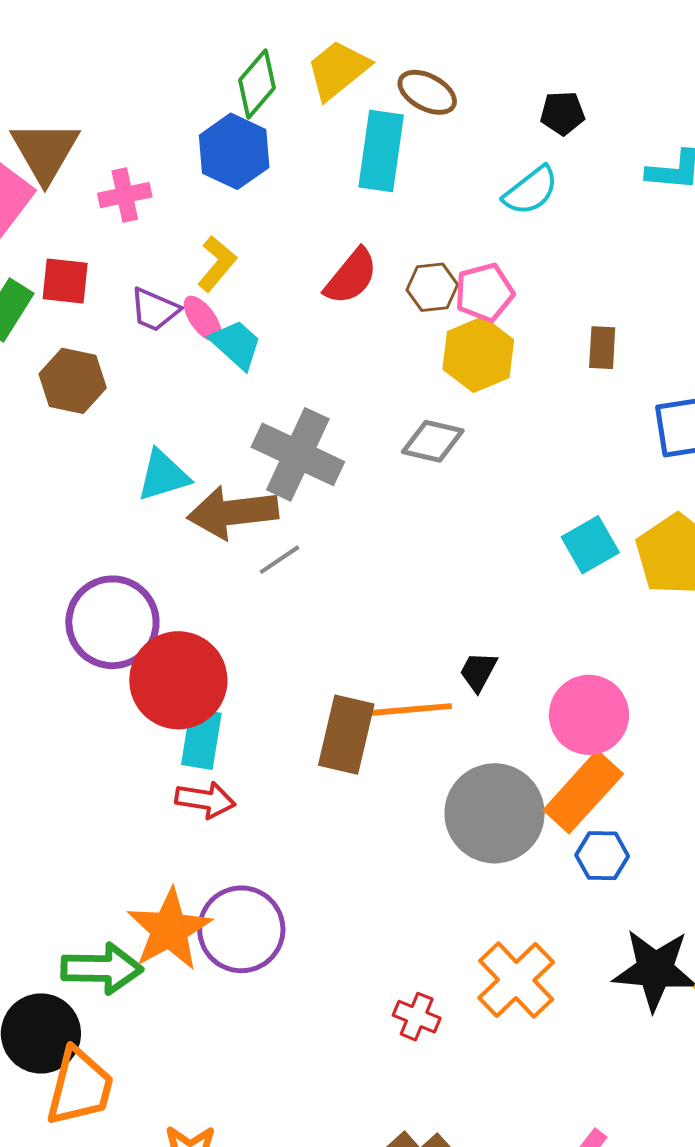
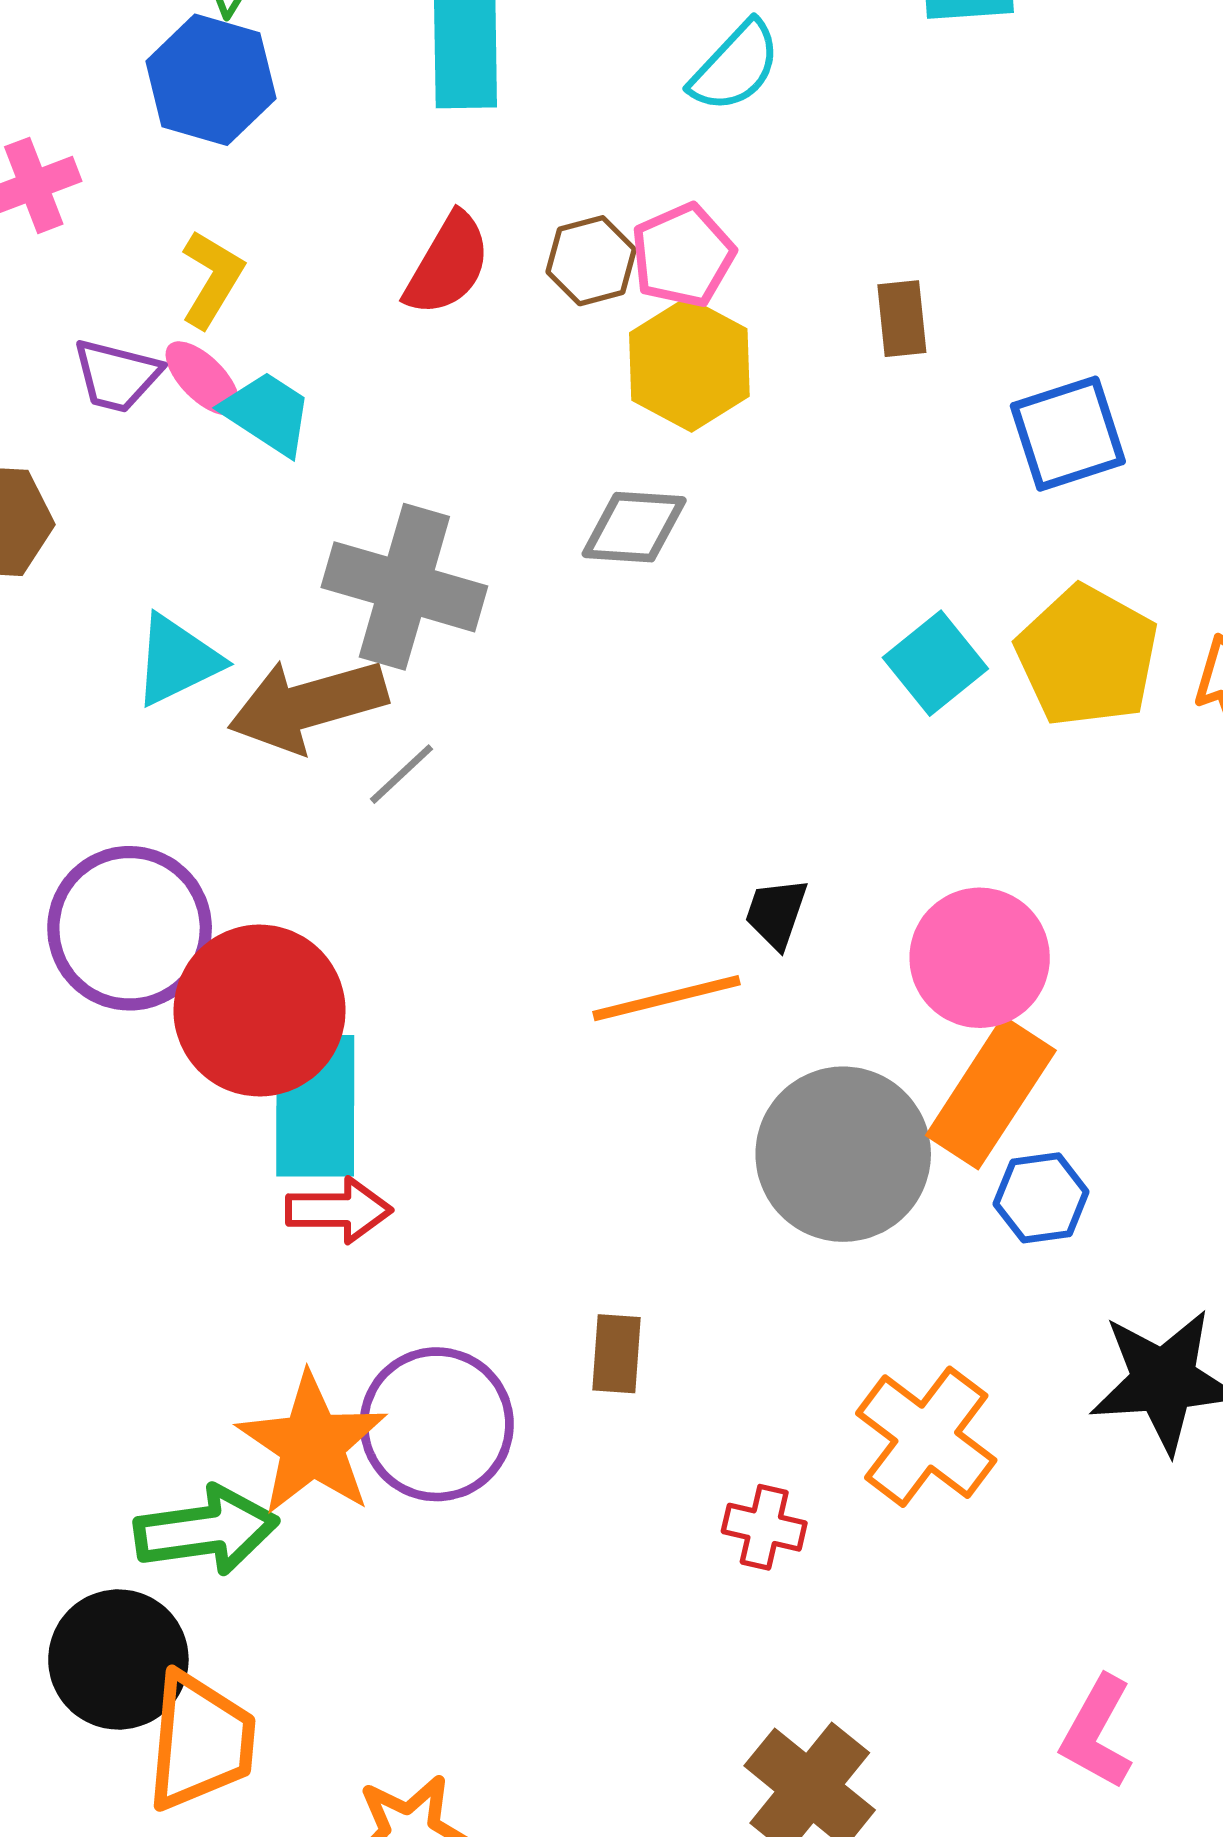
brown rectangle: (346, 735) -> (617, 1354), moved, size x0.6
cyan rectangle: (201, 739) -> (315, 1106), size x1.4

